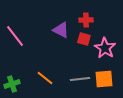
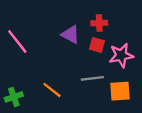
pink star: (105, 48) -> (121, 55), turned 30
gray line: (80, 79) -> (92, 78), moved

